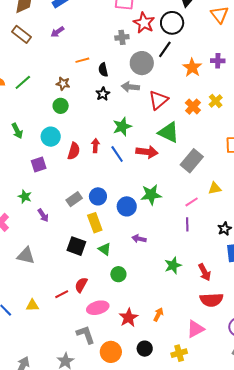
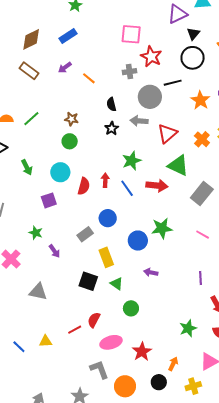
black circle: (172, 23) -> (193, 58), moved
black line: (165, 49) -> (173, 83), turned 42
orange line: (82, 60) -> (89, 78), moved, turned 56
blue circle: (98, 196) -> (108, 218), moved
pink line: (192, 202) -> (203, 235), turned 64
purple line: (187, 224) -> (200, 278), moved
green star: (173, 265) -> (188, 328), moved
orange arrow: (158, 315) -> (173, 364), moved

